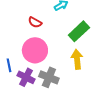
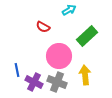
pink circle: (35, 50) -> (59, 56), moved
yellow arrow: (77, 59) -> (85, 75), moved

